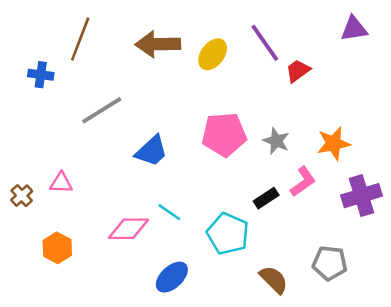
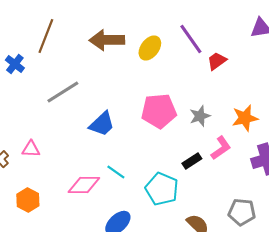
blue cross: (41, 75) -> (15, 64), turned 30
gray star: (276, 141) -> (200, 116), turned 30

